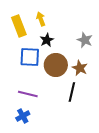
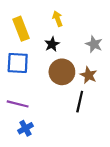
yellow arrow: (41, 19) -> (58, 19), moved
blue square: (30, 57) -> (18, 63), moved
purple line: (28, 94) -> (18, 104), moved

